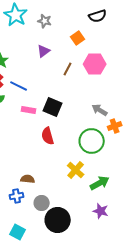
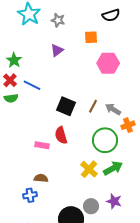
orange square: (78, 38) -> (91, 37), turned 32
brown line: (68, 69) -> (93, 106), moved
pink rectangle: (29, 110) -> (42, 145), moved
green arrow: (100, 183) -> (113, 168), moved
gray circle: (42, 203) -> (91, 206), moved
purple star: (101, 211) -> (114, 201), moved

